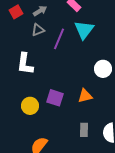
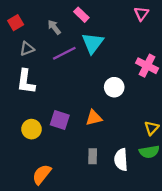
gray arrow: (40, 11) -> (54, 27), moved, turned -96
gray triangle: (38, 30) -> (27, 49), moved
purple line: (59, 39) -> (64, 53), turned 40

